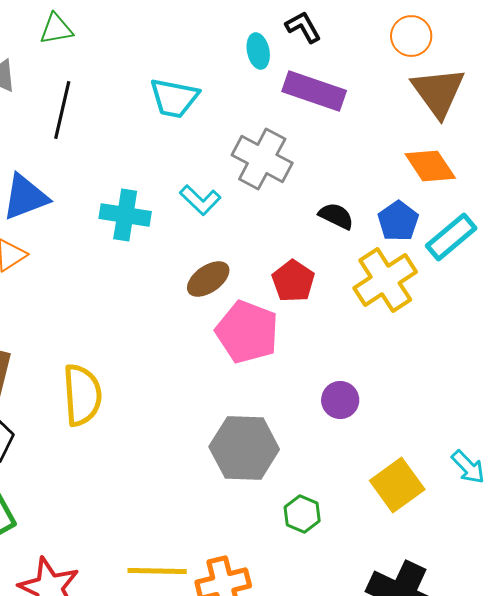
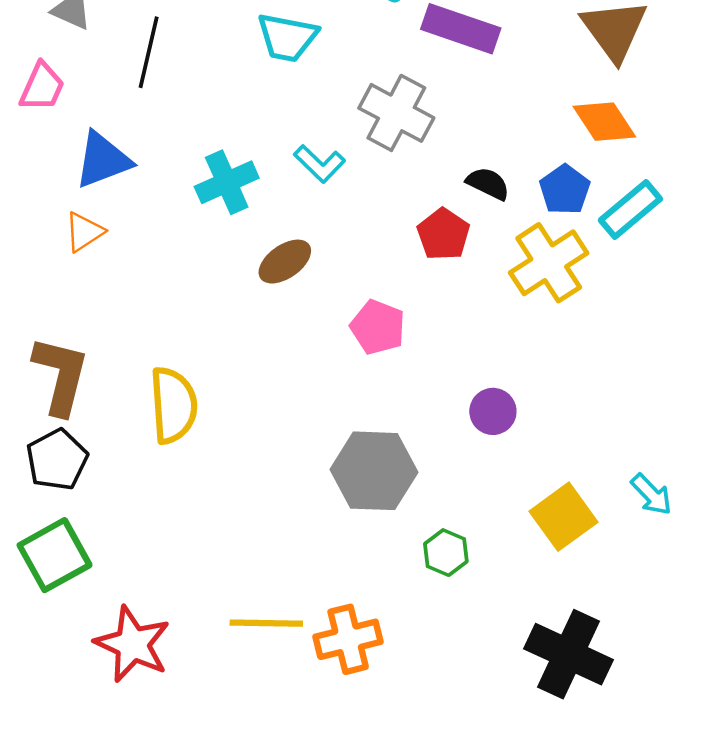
cyan cross: (125, 215) -> (227, 182), turned -33
brown ellipse: (208, 279) -> (285, 262), moved
red pentagon: (293, 281) -> (443, 234), moved
pink pentagon: (247, 332) -> (378, 327), size x0.7

